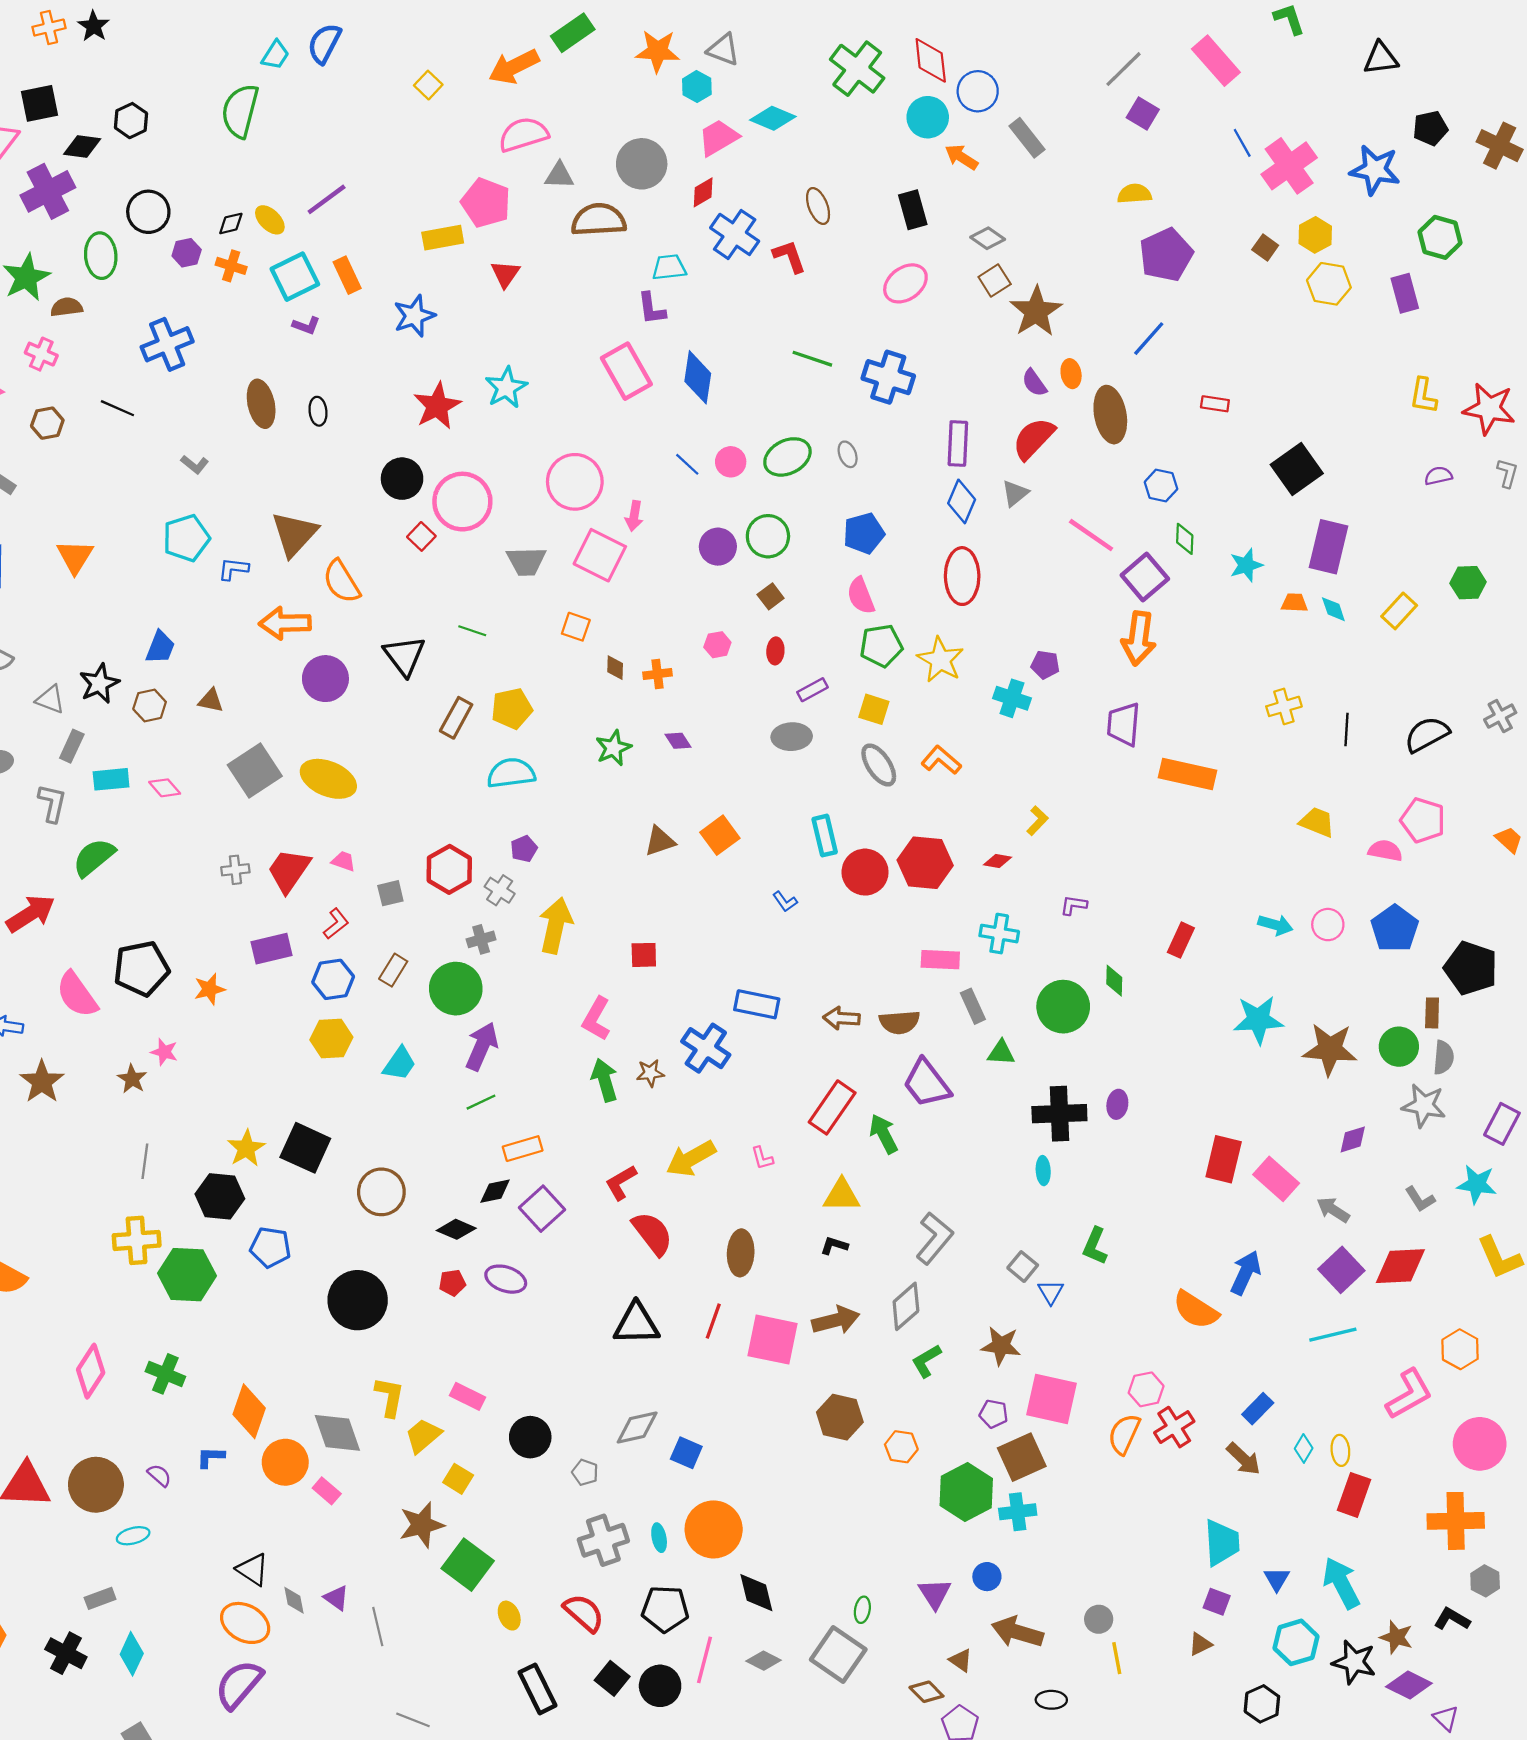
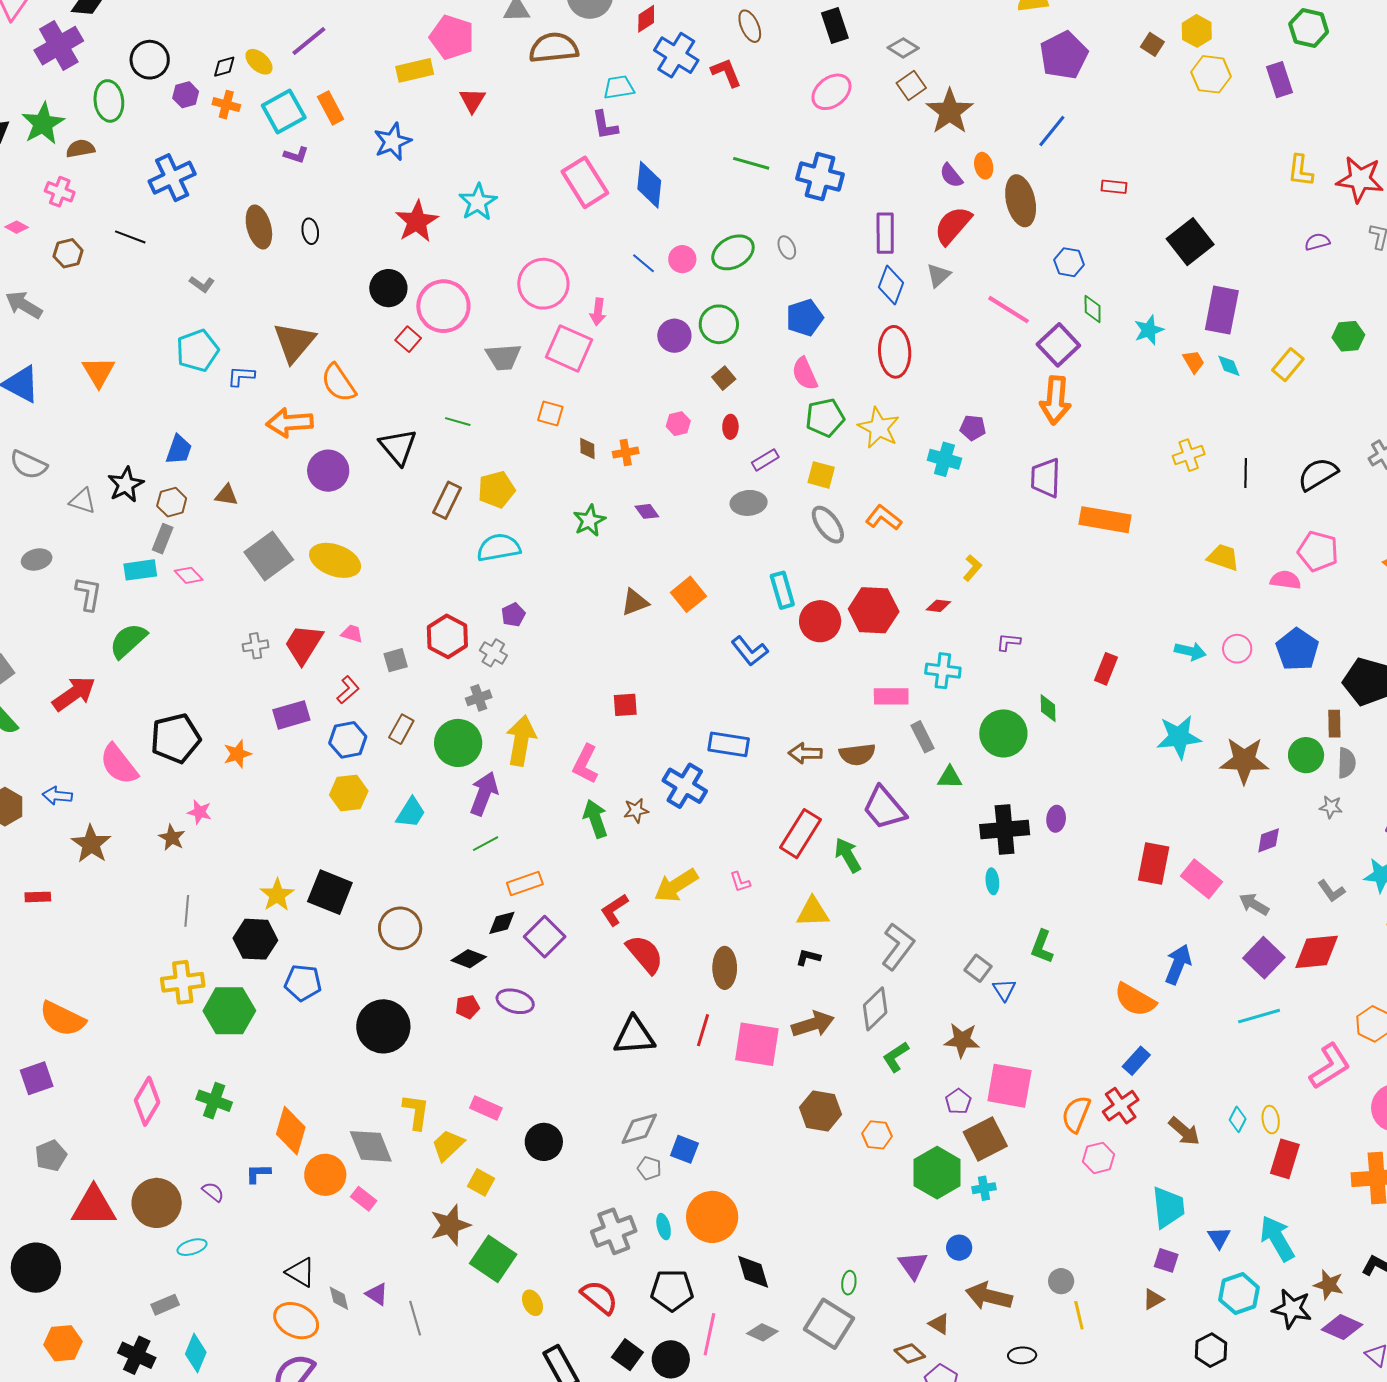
orange trapezoid: (1294, 603) -> (1194, 362), turned 60
gray rectangle: (72, 746) -> (163, 539), moved
blue L-shape: (785, 902) -> (750, 651), size x1.6
yellow arrow: (556, 925) -> (521, 741), moved
gray star: (1424, 1106) -> (1331, 807), size x0.6
pink hexagon: (1146, 1389) -> (1098, 1158), moved
blue rectangle: (1258, 1409) -> (1136, 1061), moved
purple pentagon: (994, 1414) -> (958, 1101), turned 30
gray pentagon: (585, 1472) -> (649, 1168), moved
cyan cross: (1018, 1512) -> (984, 1188), size x0.7

